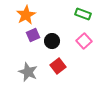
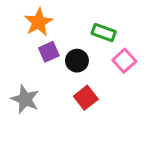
green rectangle: (83, 14) -> (104, 33), moved
gray star: (28, 72) -> (25, 99), moved

